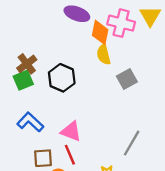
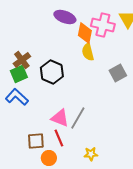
gray square: (127, 79) -> (118, 73), moved
blue L-shape: (30, 122) -> (17, 97), moved
gray line: (132, 143) -> (78, 118), moved

